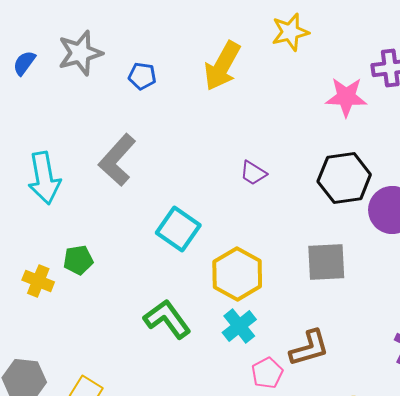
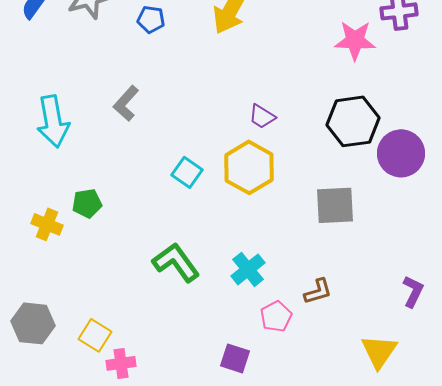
gray L-shape: (117, 160) -> (126, 103), size x0.7
cyan square: (178, 229) -> (187, 172), size x0.7
yellow hexagon: (237, 274) -> (249, 167), moved
brown L-shape: (309, 348) -> (318, 291), size x0.7

